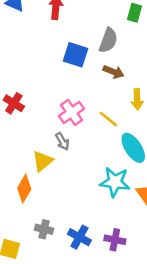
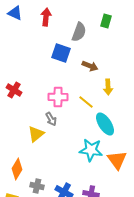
gray semicircle: (108, 40) -> (79, 32), moved
pink cross: (72, 112) -> (58, 97), turned 36
orange diamond: (24, 189) -> (17, 169), moved

